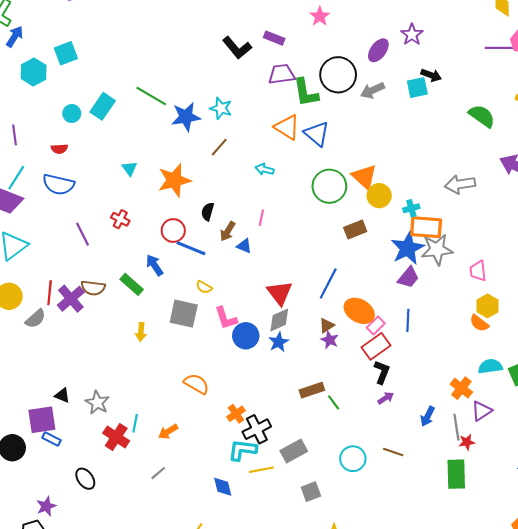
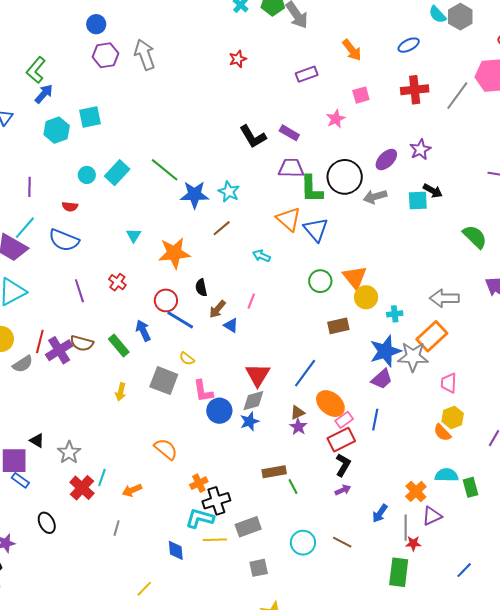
green circle: (329, 186) -> (320, 281), size x0.7
black semicircle: (208, 212) -> (201, 288), turned -36
orange rectangle: (426, 227) -> (432, 336), moved, turned -56
gray line: (158, 473) -> (117, 528), turned -42

